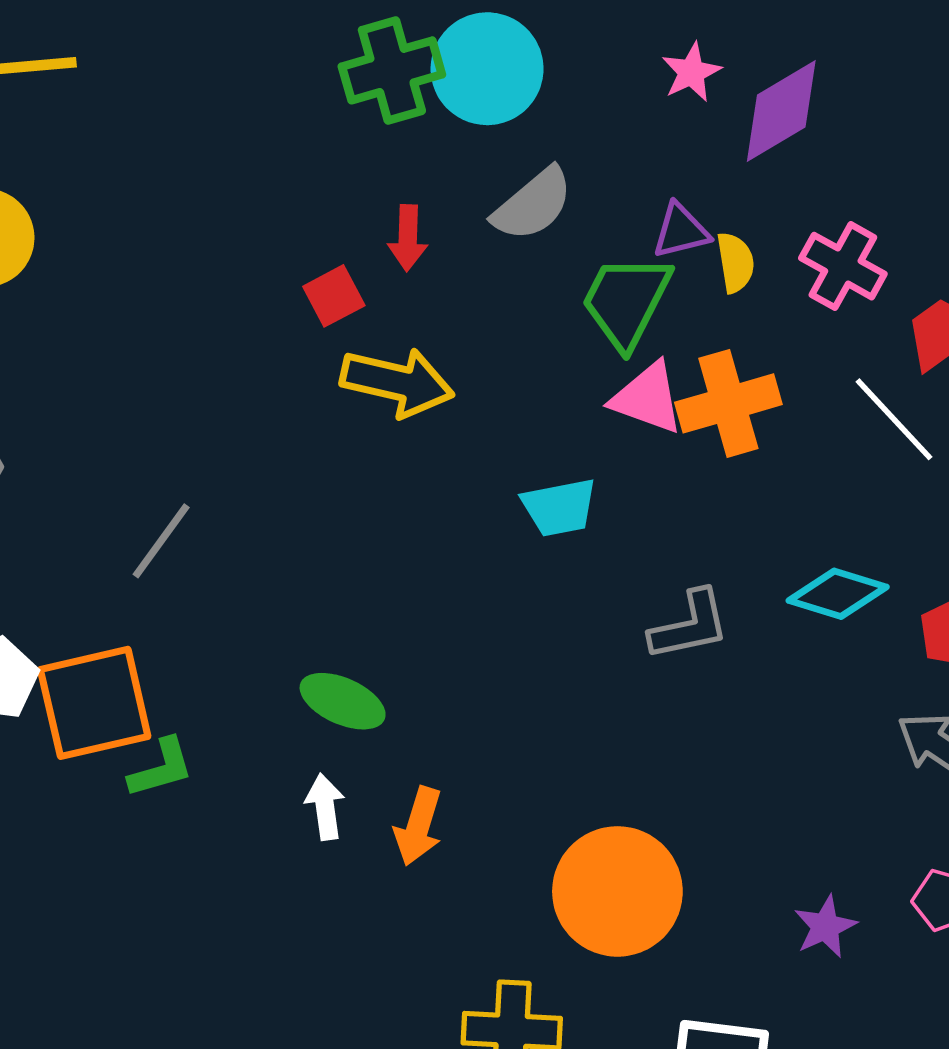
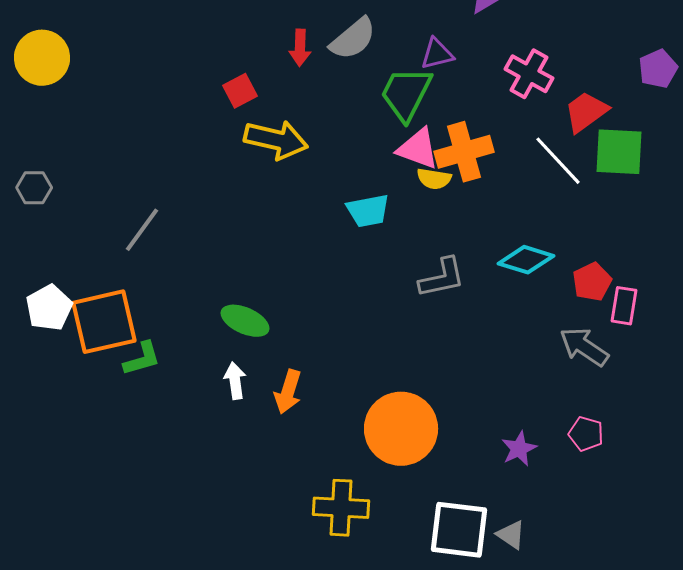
red arrow: (408, 238) -> (300, 48), moved
yellow semicircle: (735, 262) -> (434, 179), moved, turned 108

